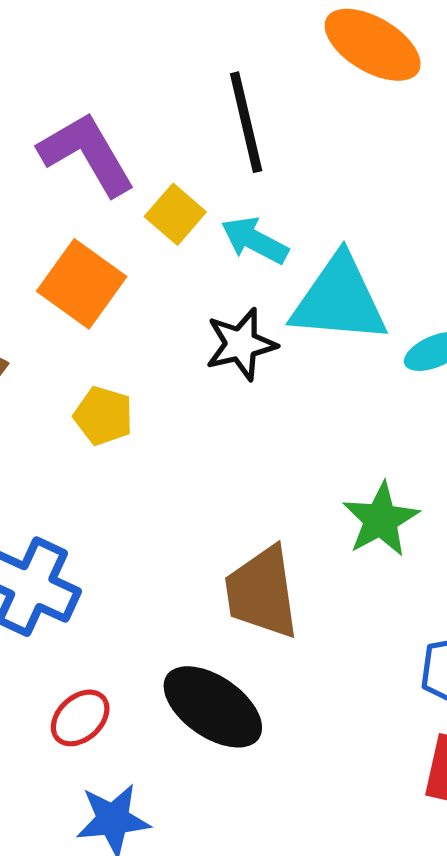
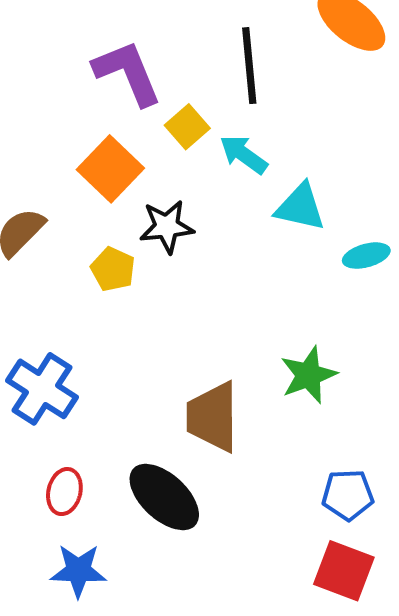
cyan triangle: (339, 300) -> (300, 207), size x0.7
black star: (241, 344) -> (167, 227), moved
red ellipse: (80, 718) -> (64, 492), turned -42

